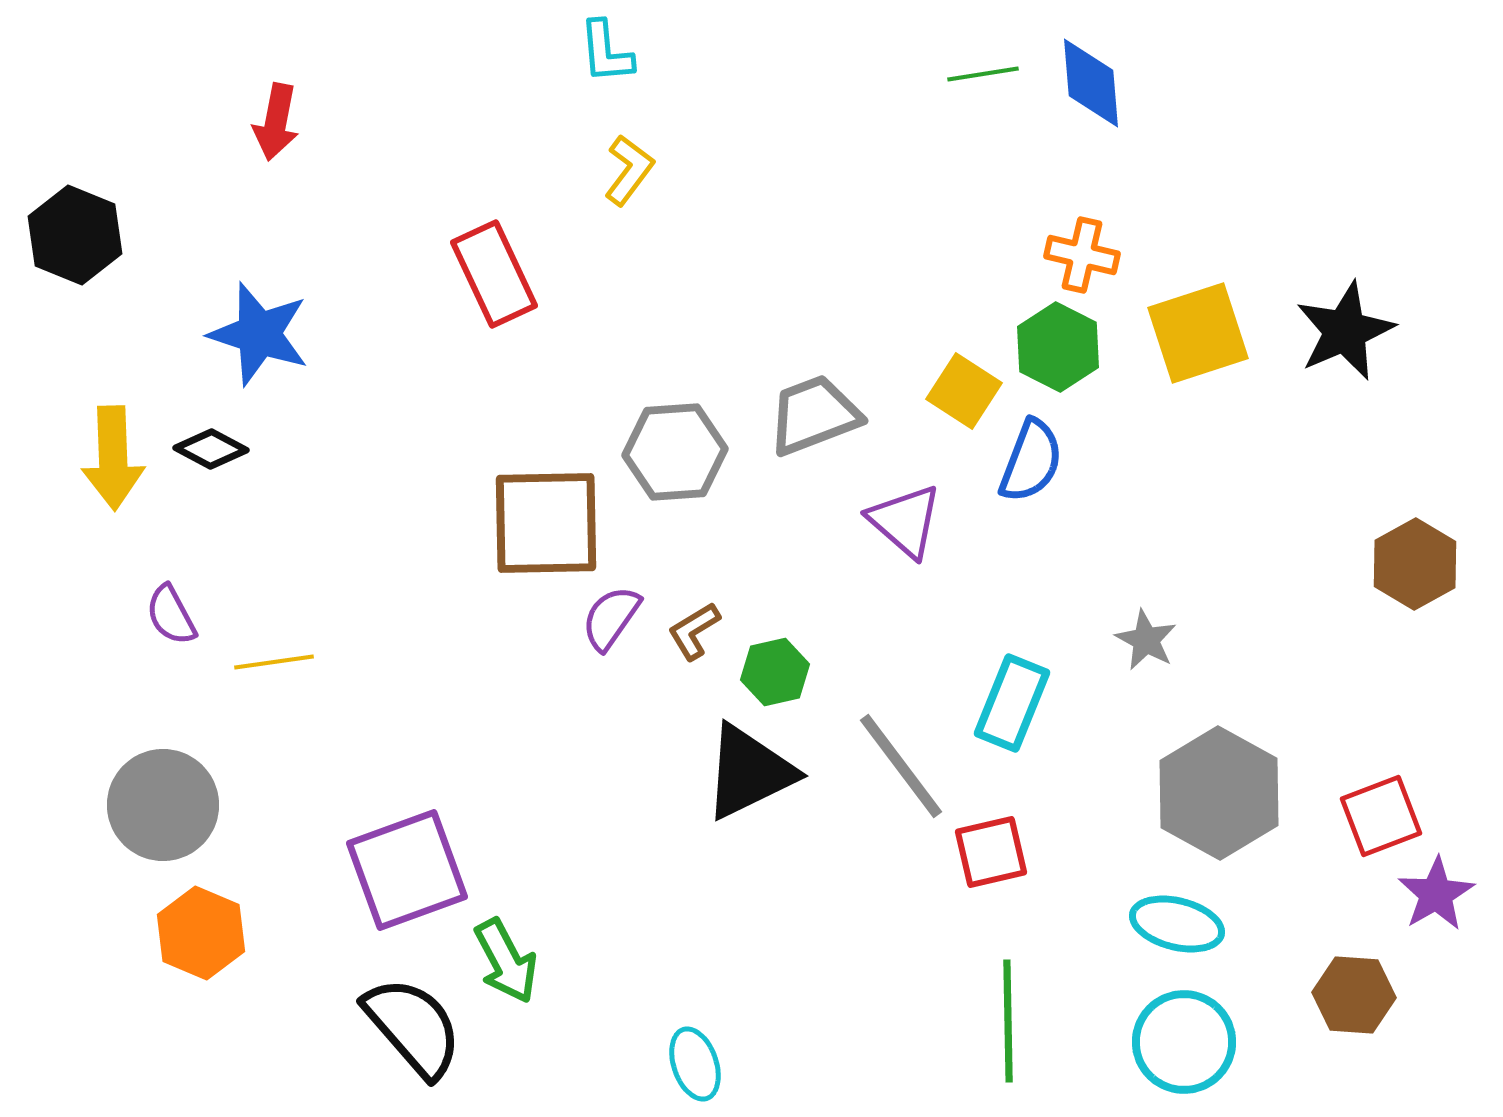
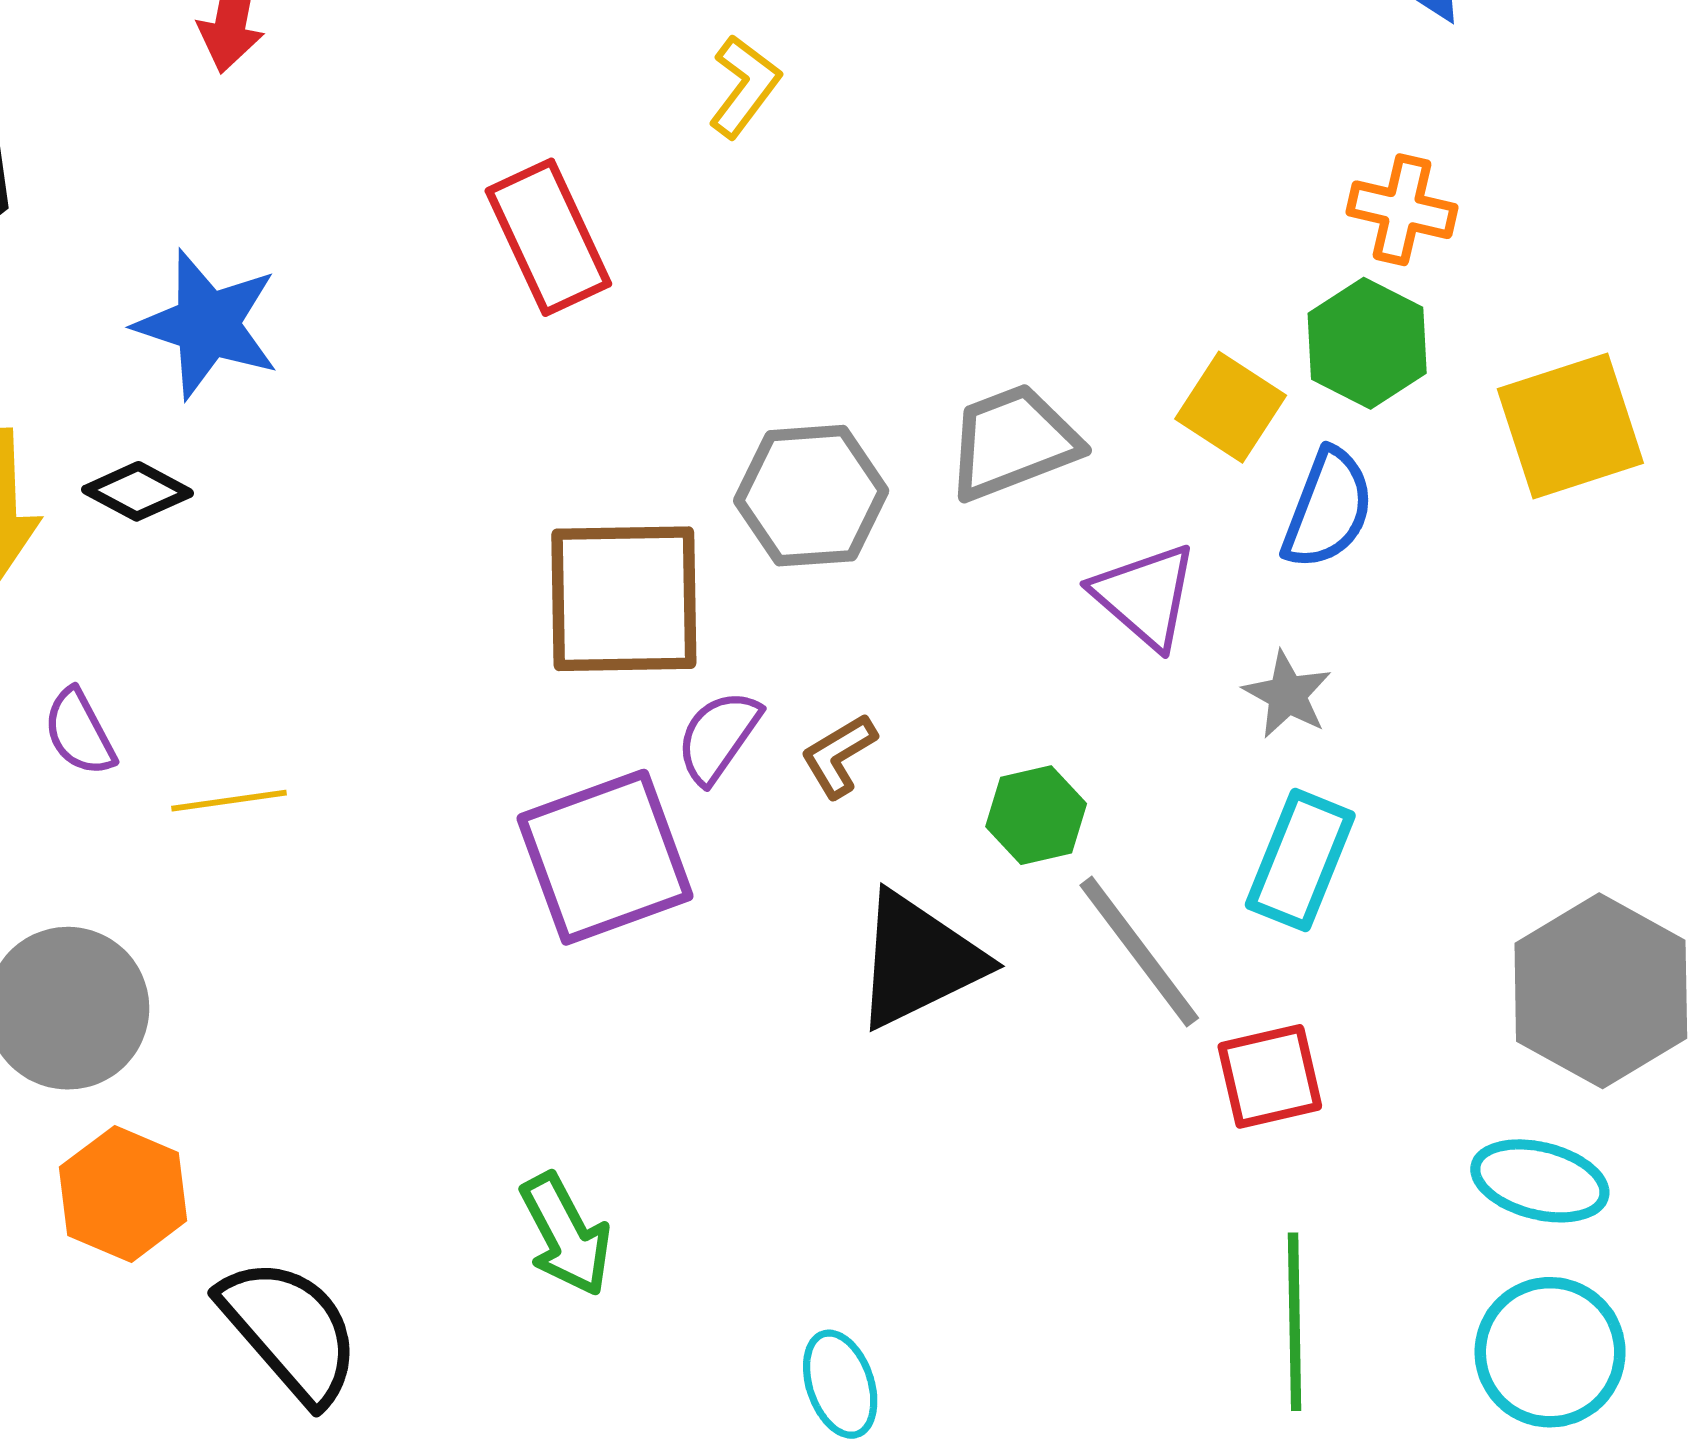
yellow square: (1198, 333) -> (1570, 426), moved
gray star: (1146, 640) -> (1287, 695), moved
green hexagon: (775, 672) -> (1036, 815), moved
purple square: (407, 870) -> (605, 857), moved
black semicircle: (413, 1027) -> (290, 1330), moved

